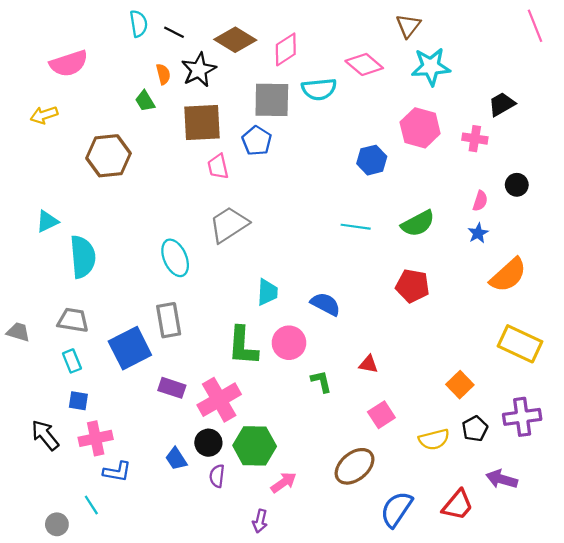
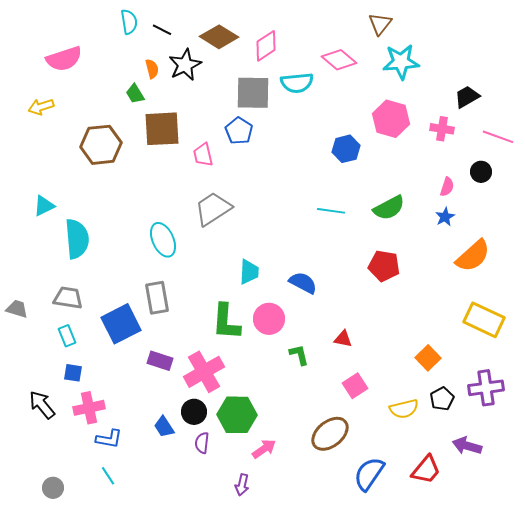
pink line: (535, 26) -> (498, 137), moved, turned -48
brown square: (202, 122) -> (162, 129), moved
cyan line: (91, 505) -> (108, 476), moved

